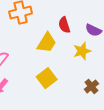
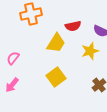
red semicircle: (64, 25) -> (73, 26), turned -84

